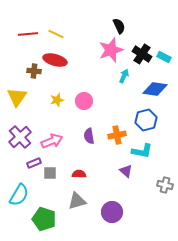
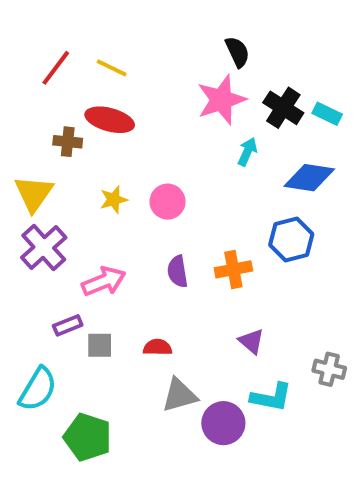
red line: (28, 34) -> (56, 68), turned -48
purple cross: (20, 137) -> (44, 247), moved
cyan L-shape: (142, 151) -> (271, 397), moved
gray triangle: (77, 201) -> (179, 395), moved

